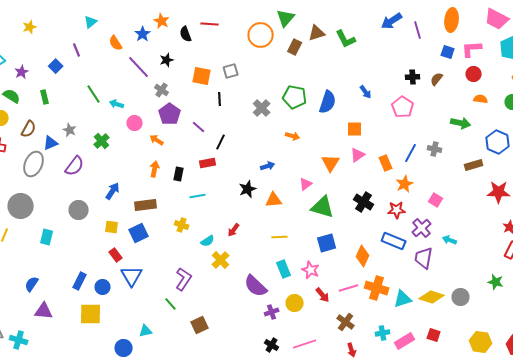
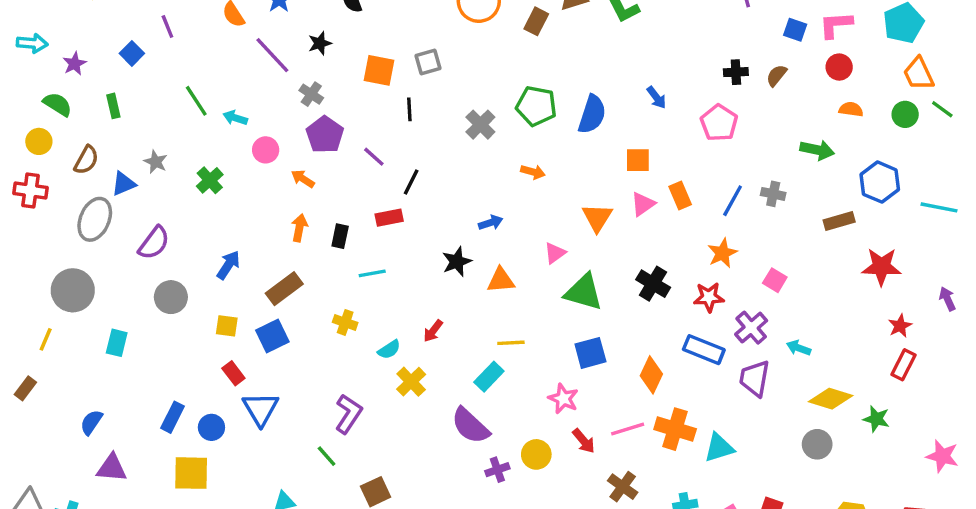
orange rectangle: (386, 163) -> (680, 196), moved
purple semicircle: (75, 166) -> (154, 243), moved
brown rectangle: (146, 205) -> (284, 289), turned -30
cyan rectangle: (284, 269) -> (489, 377), moved, turned 66
yellow diamond: (432, 297) -> (831, 399), moved

